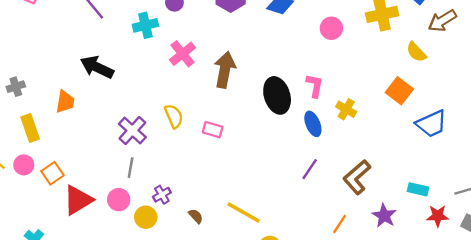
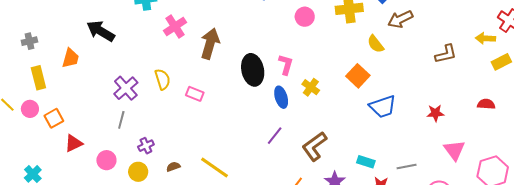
red triangle: (78, 200) -> (74, 143), size x0.7
pink circle: (119, 200) -> (106, 160), moved
brown semicircle: (196, 216) -> (173, 167), turned -72
yellow circle: (146, 217) -> (138, 172), moved

